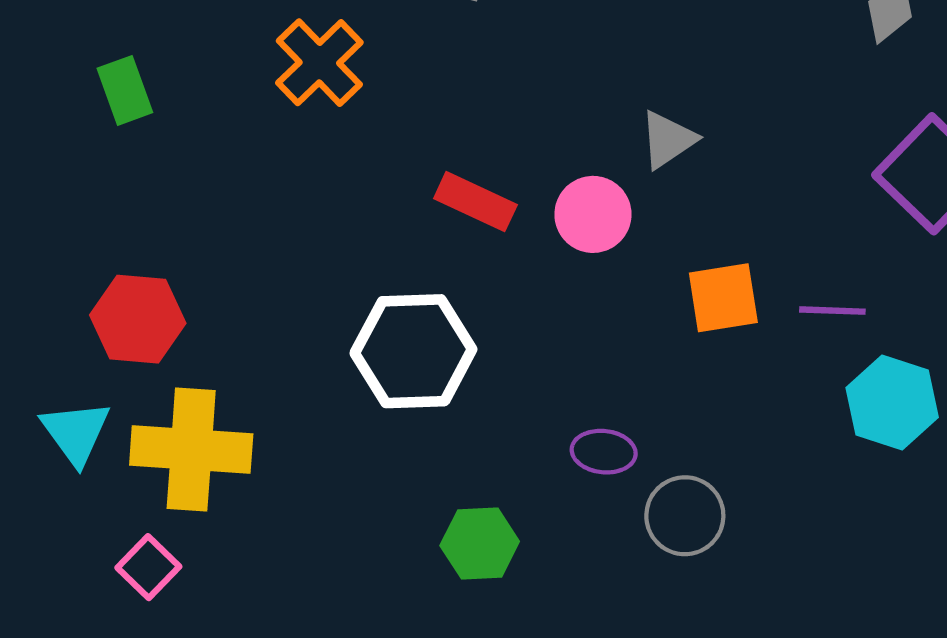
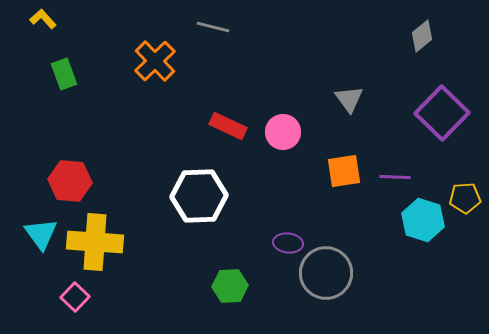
gray triangle: (668, 140) -> (349, 99), moved, turned -32
gray circle: (685, 516) -> (326, 273), size x1.4

